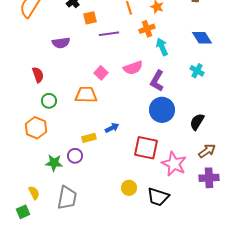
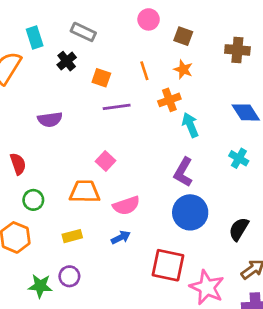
orange square: (90, 18) -> (101, 78), moved, turned 32
pink semicircle: (133, 68) -> (126, 205), moved
yellow rectangle: (89, 138) -> (72, 236), moved

